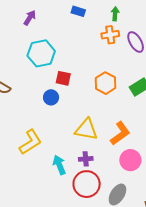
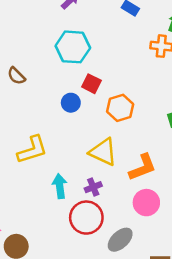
orange hexagon: (105, 83) -> (120, 108), moved
purple cross: (86, 159) -> (93, 187), turned -32

